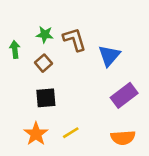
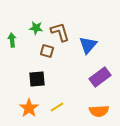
brown square: (43, 63) -> (47, 51), moved, turned -32

